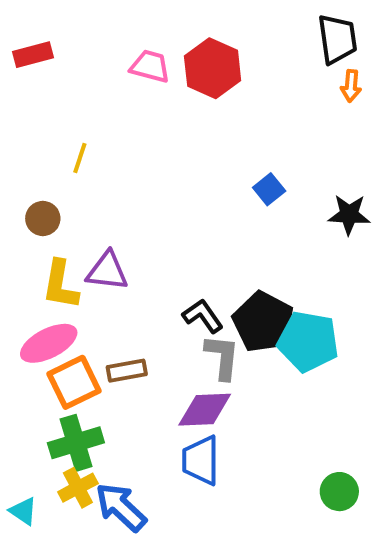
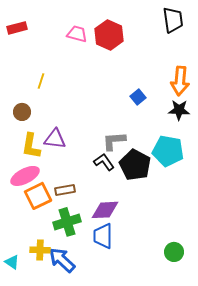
orange arrow: (351, 86) -> (180, 81), moved, size x1.8
cyan pentagon: (308, 341) -> (168, 151), moved
gray L-shape: (222, 357) -> (114, 141), moved, turned -100
green cross: (76, 443) -> (67, 222), moved
yellow cross: (78, 488) -> (40, 250), turned 30

